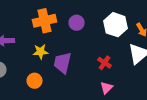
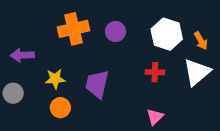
yellow star: (41, 52) -> (55, 79), moved
red cross: (105, 63) -> (155, 72), moved, turned -32

